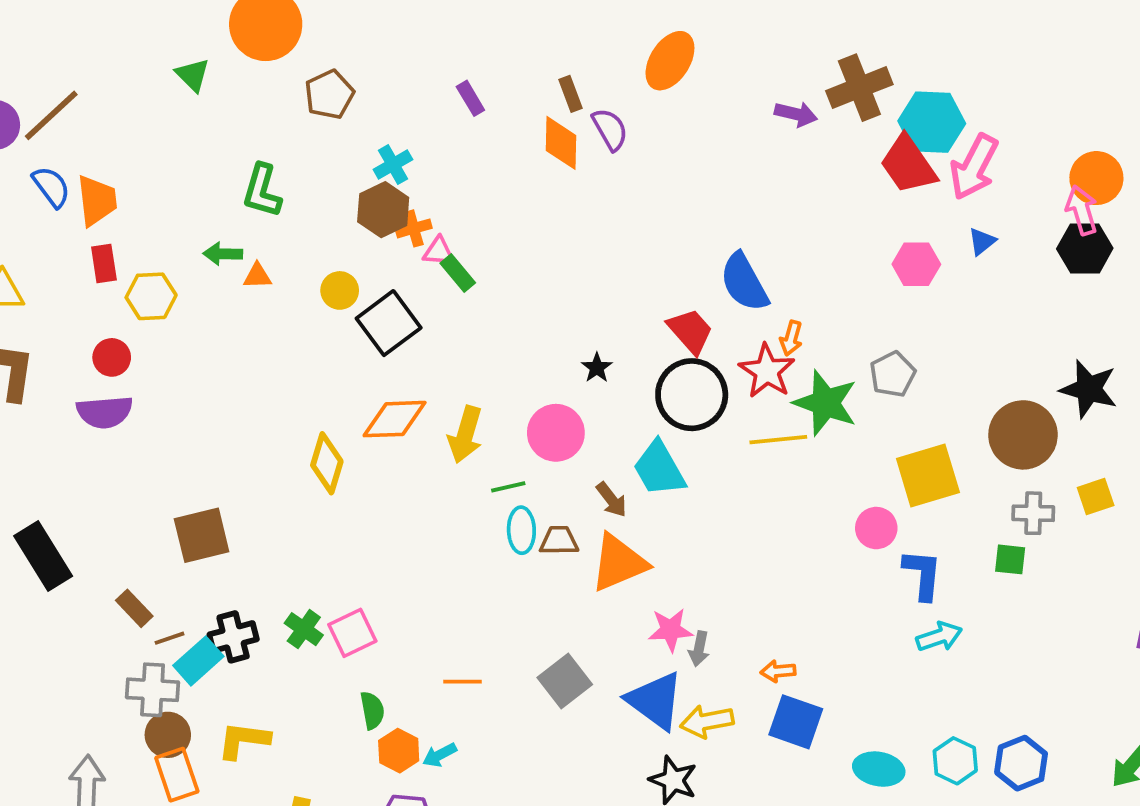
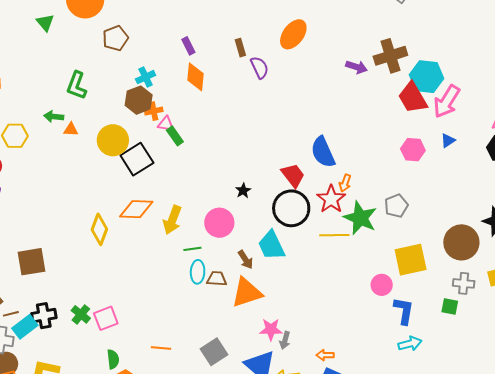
orange diamond: (561, 143) -> (196, 77), moved
yellow circle: (340, 290) -> (113, 140), size x1.6

